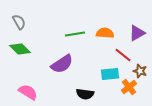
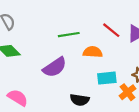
orange semicircle: (105, 33) -> (93, 52), moved
red line: (123, 55) -> (111, 30), moved

